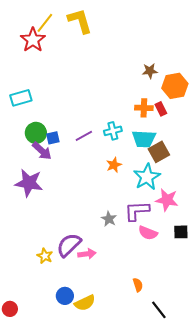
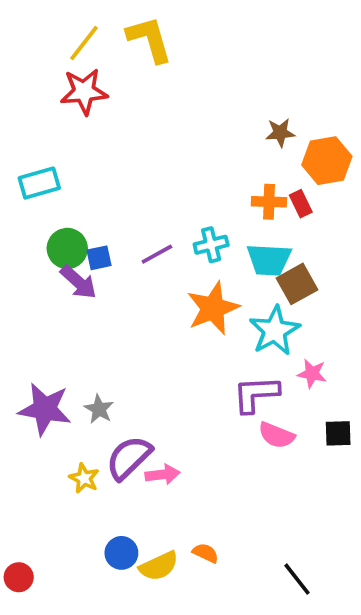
red star: (33, 40) -> (84, 92), moved, turned 30
orange star: (114, 165) -> (213, 308), size x1.8
purple star: (29, 183) -> (45, 409), moved
pink star: (167, 200) -> (312, 374), size x0.7
gray star: (109, 219) -> (99, 409), moved
orange semicircle: (138, 285) -> (205, 553), moved, turned -48

